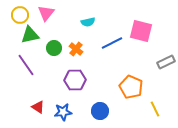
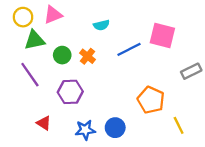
pink triangle: (46, 13) -> (53, 15), turned 30
purple hexagon: (75, 80) -> (70, 92), moved
blue star: (63, 112) -> (85, 130), moved

